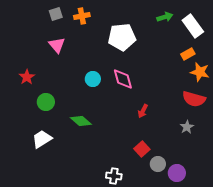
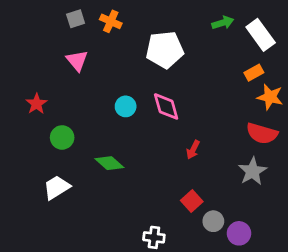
orange cross: (82, 16) -> (111, 21), turned 35
gray star: (187, 127) -> (252, 171), size x1.5

